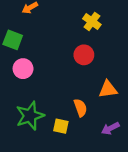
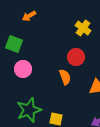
orange semicircle: (80, 108) -> (65, 77), moved

